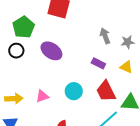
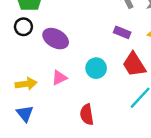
purple ellipse: (51, 51) -> (56, 39), moved

